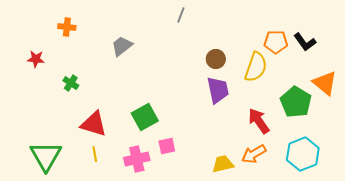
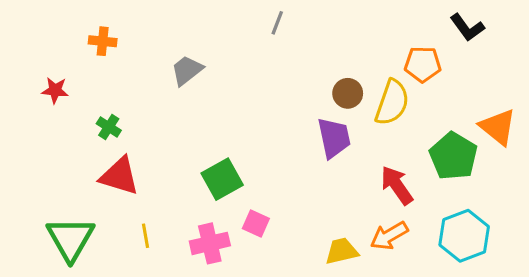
black L-shape: (305, 42) -> (467, 27), moved
brown circle: (216, 59) -> (348, 93), moved
red triangle: (94, 124) -> (119, 176), moved
pink square: (167, 146) -> (256, 224), turned 36

